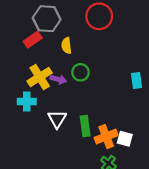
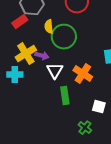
green circle: (80, 72) -> (64, 37), moved, size x1.6
white triangle: (57, 119) -> (55, 71), moved
orange cross: (106, 136) -> (83, 74), moved, turned -36

